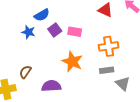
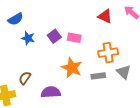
blue semicircle: (42, 15) -> (16, 19), moved
gray rectangle: (107, 70) -> (98, 76), moved
gray triangle: (123, 84) -> (124, 72), moved

